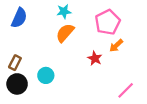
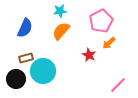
blue semicircle: (19, 18) -> (25, 28), moved
brown rectangle: (15, 63) -> (26, 58), moved, turned 48
cyan circle: (46, 75) -> (43, 71), size x1.6

